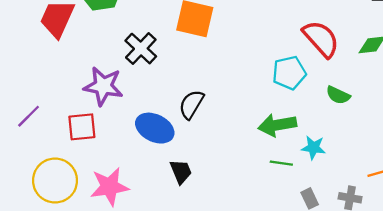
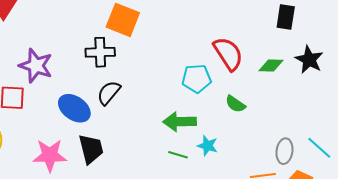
black cross: (141, 49) -> (100, 52), moved, turned 36
black trapezoid: (181, 172) -> (91, 149), size x1.4
pink star: (109, 187) -> (50, 155), moved

